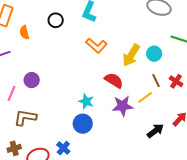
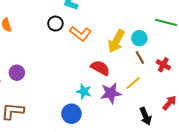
black circle: (56, 20) -> (55, 24), moved
brown line: (156, 81) -> (140, 58), moved
cyan star: (86, 101) -> (84, 92), moved
black arrow: (155, 131) -> (146, 116), turned 108

